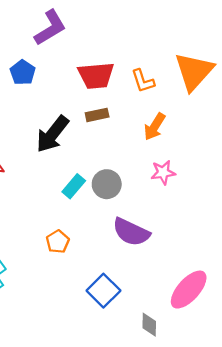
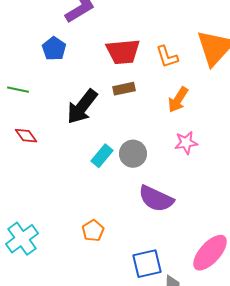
orange pentagon: (58, 242) -> (93, 231), moved
blue square: (103, 291) -> (147, 264), moved, turned 32

